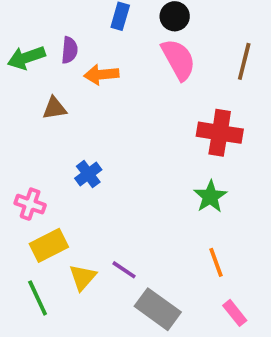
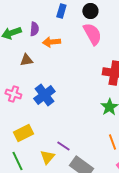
blue cross: (88, 174) -> (44, 95), size x1.5
pink cross: (30, 204) -> (13, 94), moved
yellow triangle: (83, 277) -> (47, 157), moved

